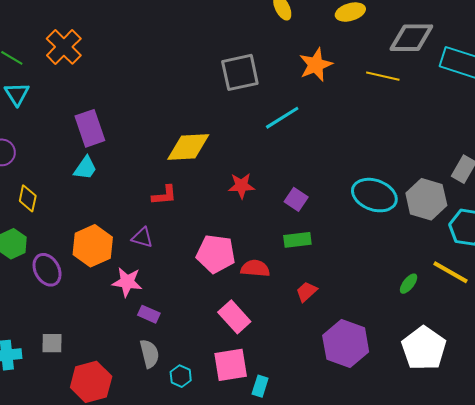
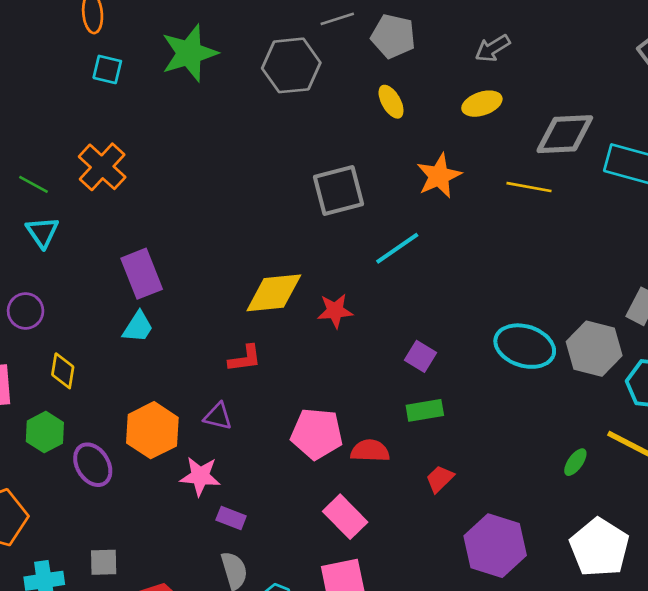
red star: (241, 186) -> (335, 311), moved

